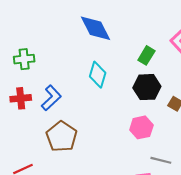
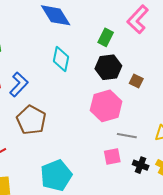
pink hexagon: (141, 127) -> (106, 106), size x1.4

